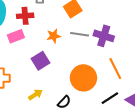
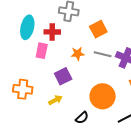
pink rectangle: (16, 36) -> (42, 51), turned -63
yellow arrow: (35, 95) -> (55, 100), moved

